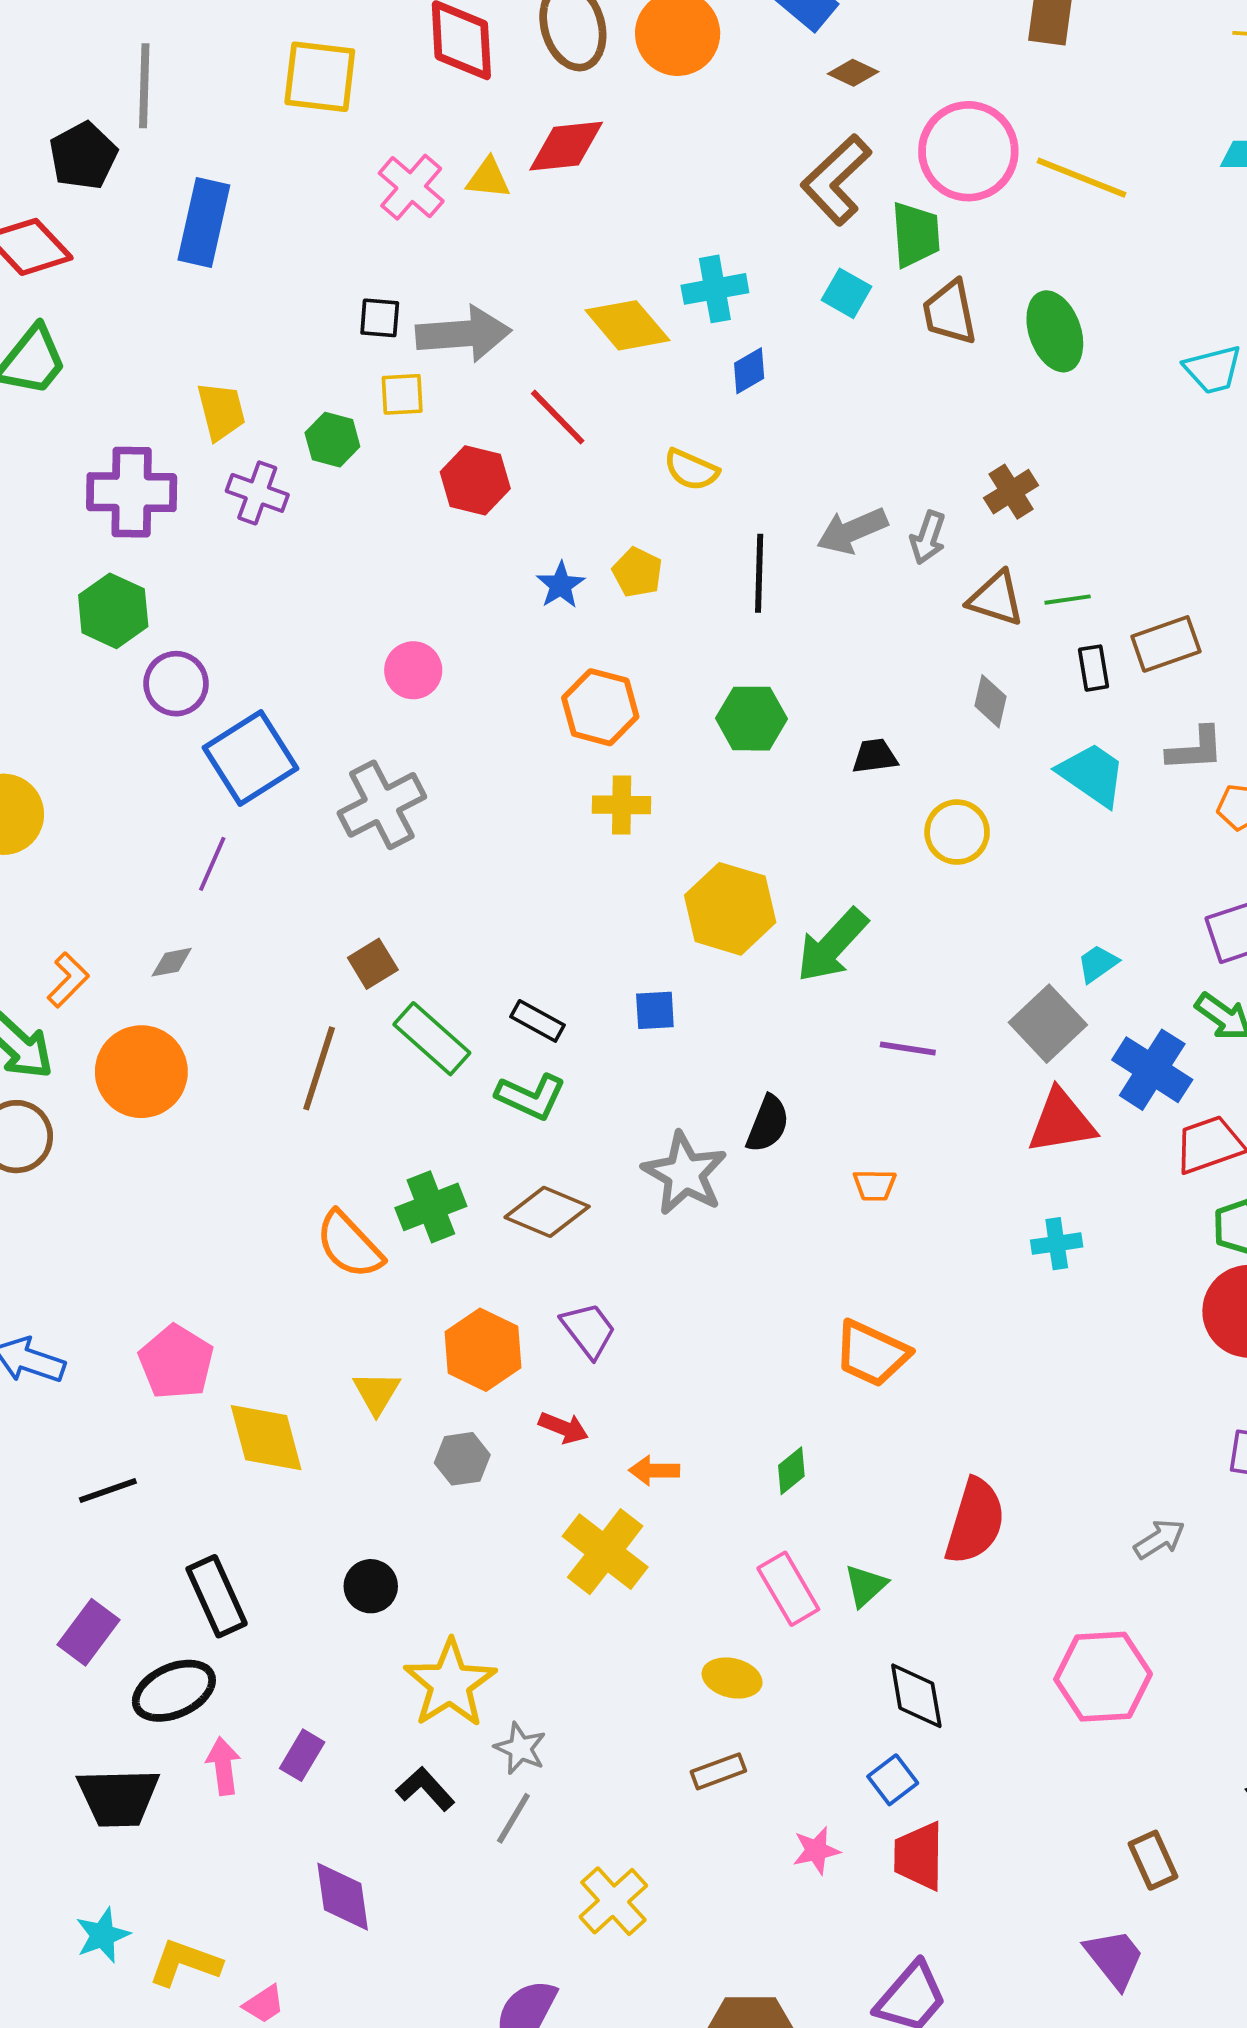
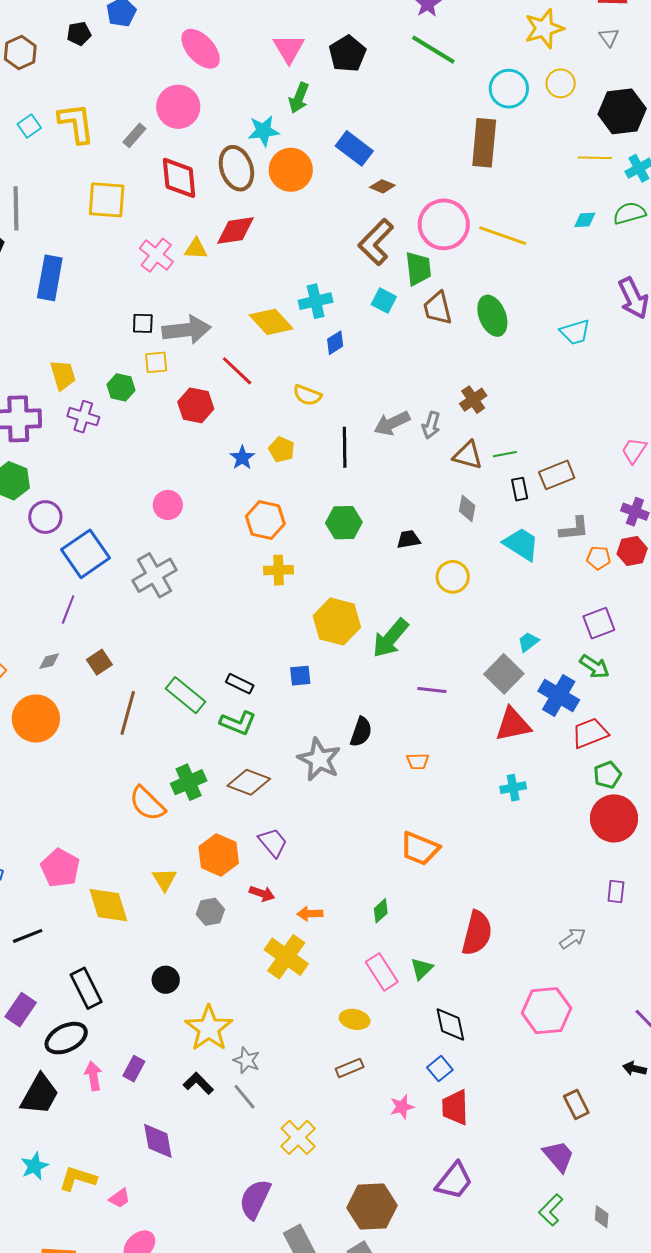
brown square: (373, 964) -> (99, 662), moved
black trapezoid: (118, 1797) -> (40, 1094), turned -57
gray line: (513, 1818) -> (245, 1097), turned -68

